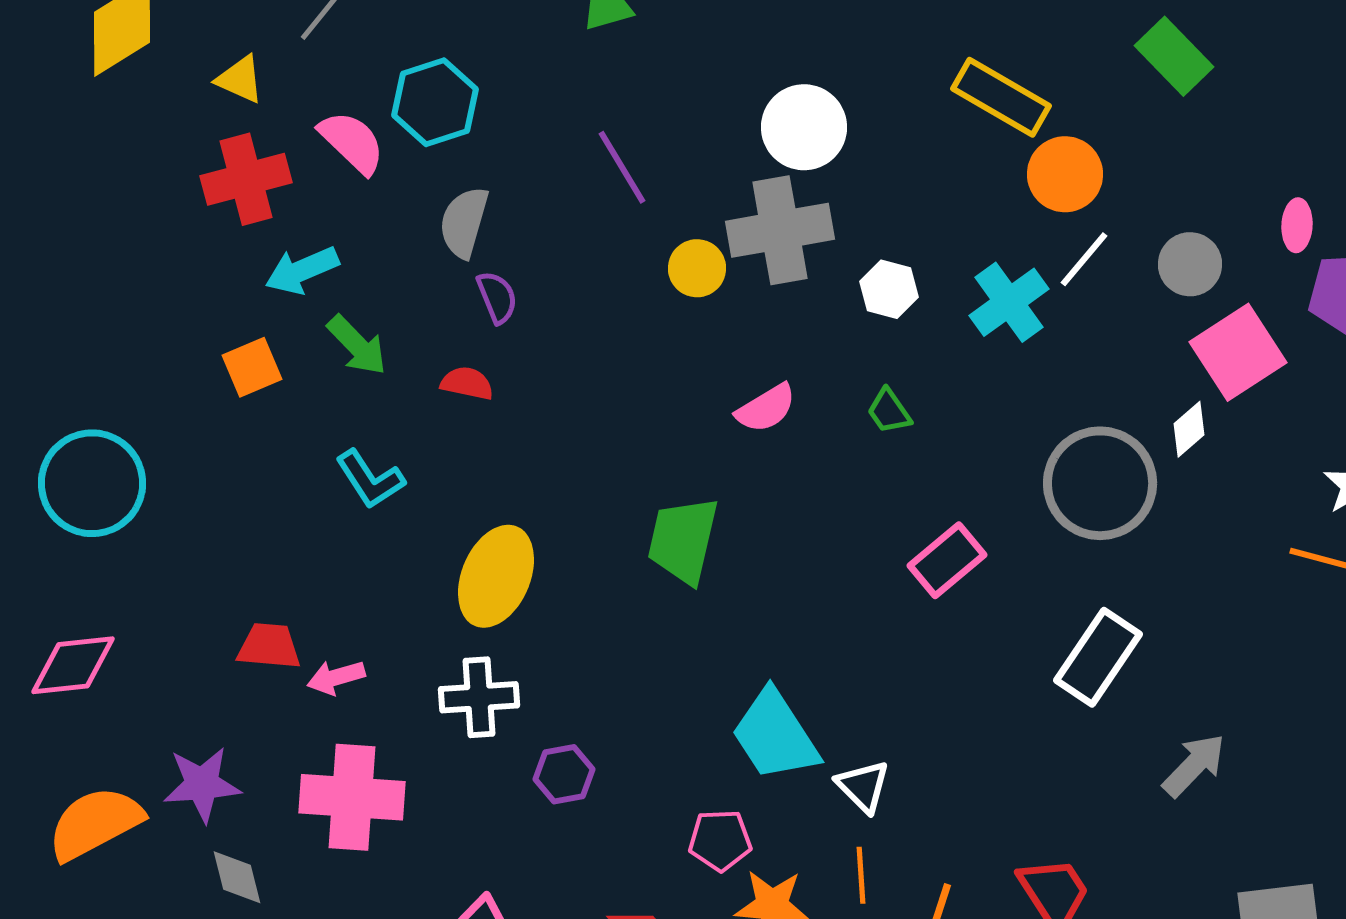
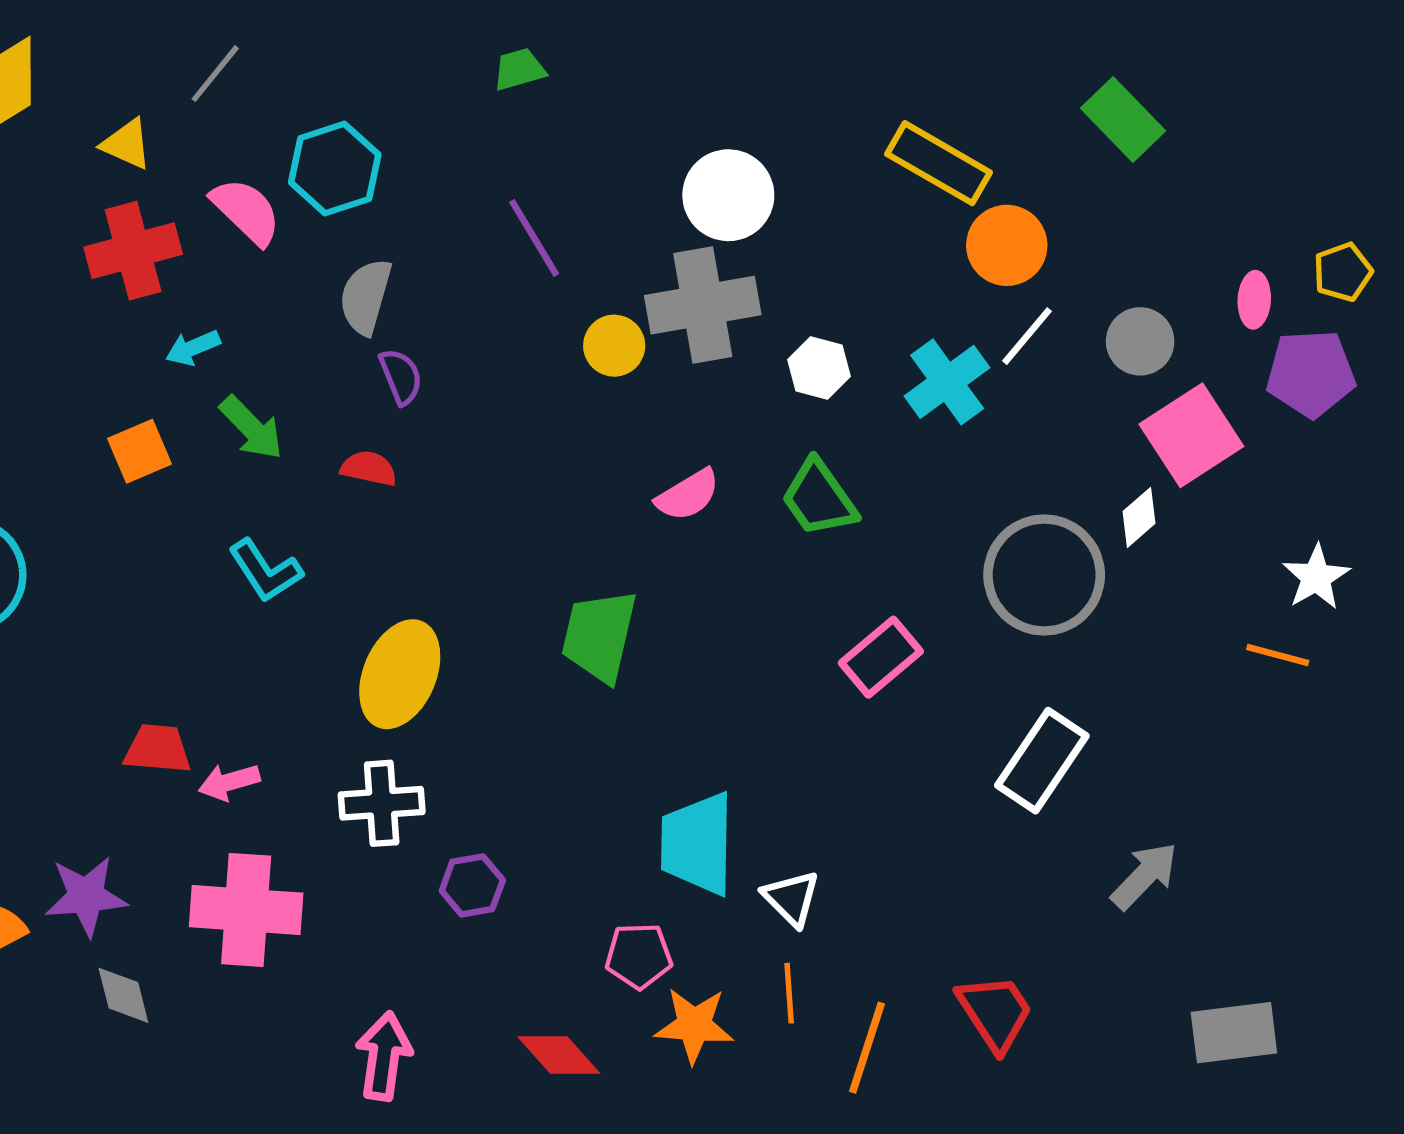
cyan arrow: (302, 270) -> (193, 348), size x0.7
green trapezoid: (889, 411) -> (819, 498), size x1.6
cyan trapezoid: (775, 735) -> (697, 844), turned 34

